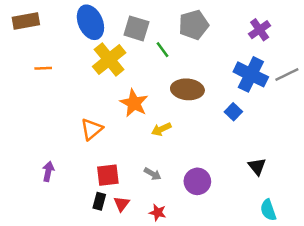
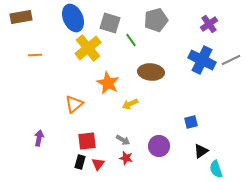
blue square: (233, 112) -> (191, 122), moved, turned 32
black triangle: (257, 166) -> (201, 151), moved, turned 35
red star: (158, 212) -> (126, 158), moved

